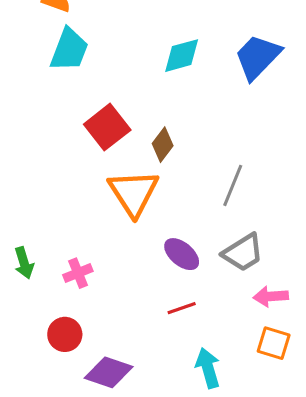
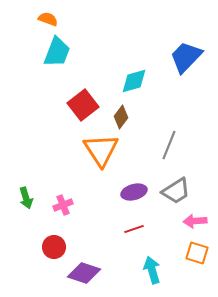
cyan diamond: (182, 56) -> (134, 81), moved
purple ellipse: (182, 254) -> (134, 192), turned -55

